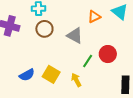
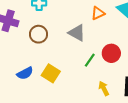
brown circle: (44, 29) -> (39, 34), moved
yellow arrow: (76, 80) -> (104, 88), moved

